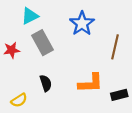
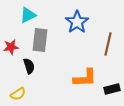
gray rectangle: (43, 43) -> (40, 40), turned 35
black semicircle: (46, 83) -> (29, 66), moved

